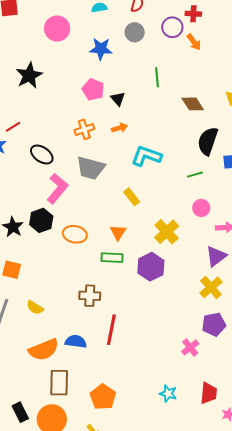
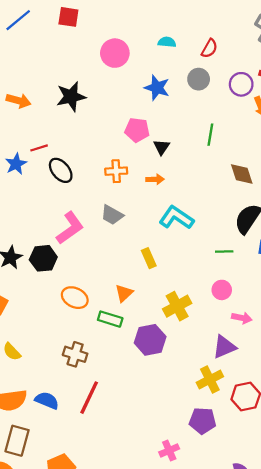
pink pentagon: (93, 90) -> (137, 130), turned -30
black ellipse: (42, 154) -> (61, 170), moved
gray trapezoid: (91, 168) -> (112, 215), size x0.7
orange ellipse: (75, 234) -> (75, 298), moved
pink cross: (190, 347) -> (169, 450), moved

